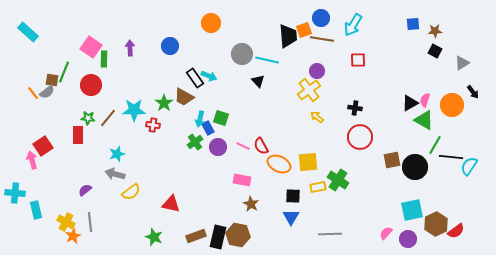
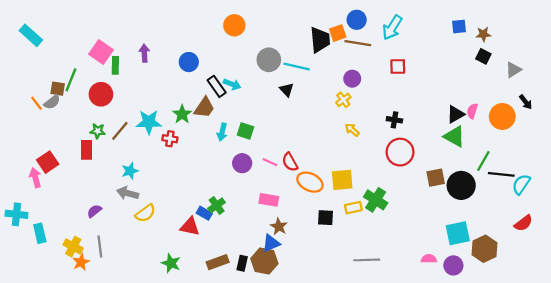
blue circle: (170, 46) -> (189, 62), moved
yellow cross: (309, 90) -> (343, 100), size x0.6
brown trapezoid: (184, 97) -> (204, 108), turned -85
green triangle: (424, 120) -> (454, 136), moved
blue rectangle: (208, 128) -> (204, 213), moved, turned -32
green cross: (195, 142) -> (217, 205), moved
blue triangle: (291, 217) -> (271, 243), moved, turned 36
red semicircle: (456, 231) -> (523, 223), moved
pink semicircle: (386, 233) -> (429, 259), turned 48
black rectangle: (218, 237) -> (242, 263), size x0.6

